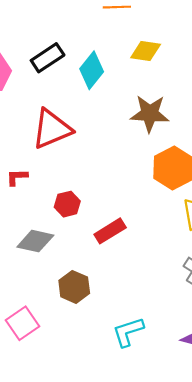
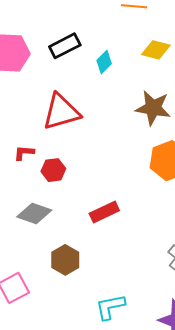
cyan diamond: (92, 70) -> (104, 62), size x0.7
red hexagon: (67, 204) -> (53, 170), moved

